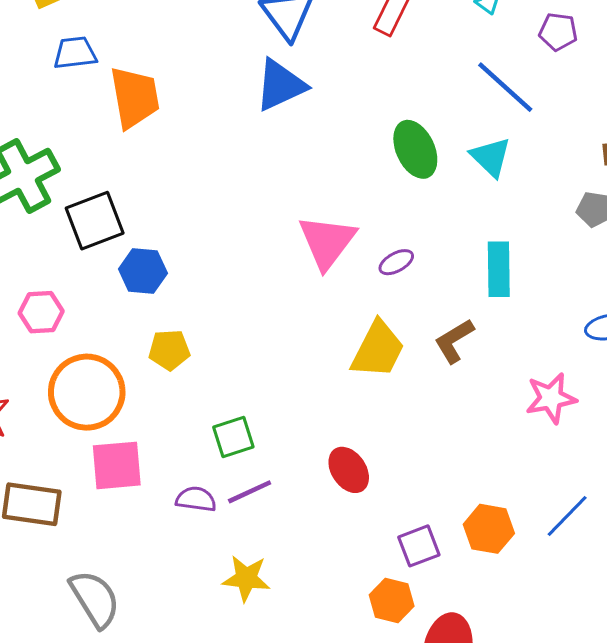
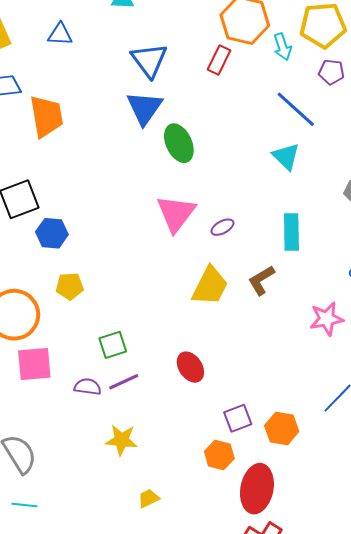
blue triangle: (280, 85) -> (144, 108), turned -30
green ellipse: (415, 149) -> (179, 143), moved
orange hexagon: (489, 529) -> (282, 429), moved

